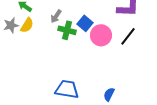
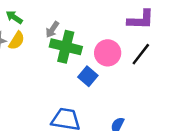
blue square: (85, 23) -> (88, 76), moved
green cross: (67, 30) -> (66, 47), size x1.4

